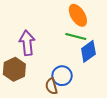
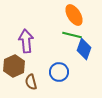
blue diamond: (88, 51) -> (84, 49), turned -35
brown semicircle: (51, 86) -> (31, 82), moved

